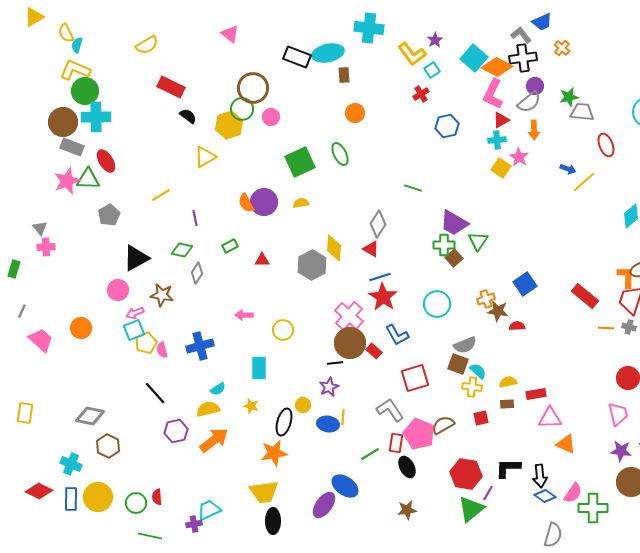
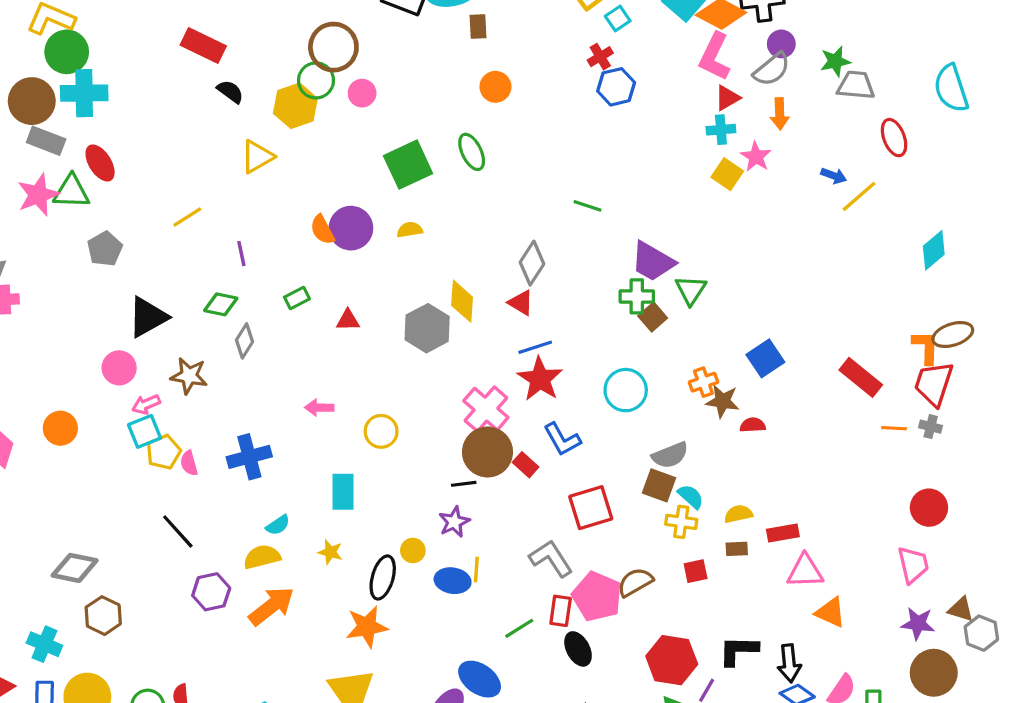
blue hexagon: (447, 126) -> (616, 87), moved

